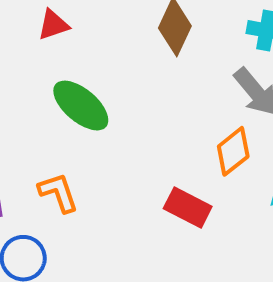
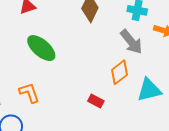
red rectangle: (188, 208) -> (96, 101), size x0.7

